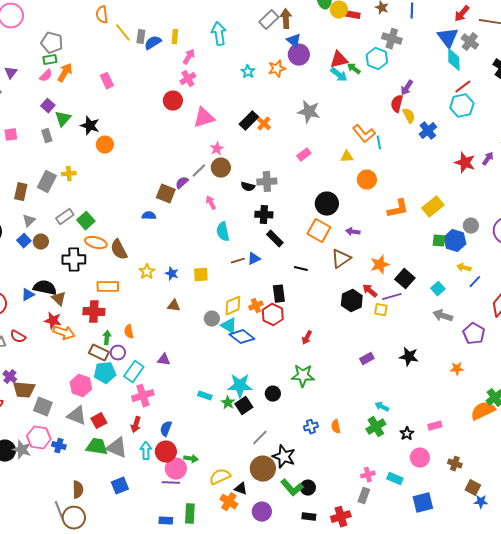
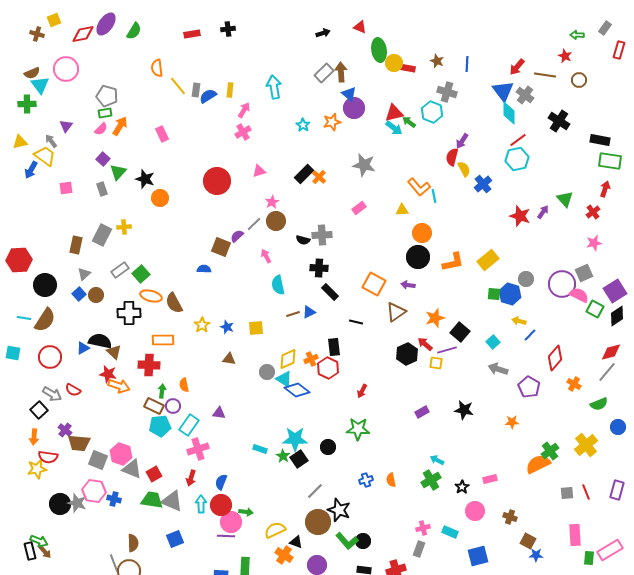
red circle: (173, 101) -> (217, 181), moved, size x1.4
pink triangle: (204, 118) -> (259, 171), size x0.6
black circle: (327, 204) -> (418, 257), moved
pink hexagon: (81, 386) -> (121, 454), moved

